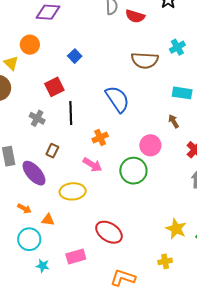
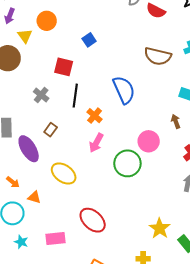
red square: (54, 87) -> (64, 67), turned 30
orange cross: (100, 138) -> (95, 116), moved, turned -35
pink arrow: (92, 165) -> (96, 143), moved, turned 78
yellow ellipse: (73, 191) -> (64, 173), turned 30

